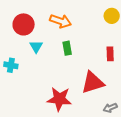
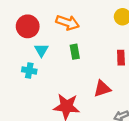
cyan cross: (11, 65) -> (29, 71), moved
red triangle: (93, 83) -> (102, 89), size x0.7

